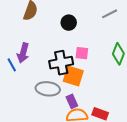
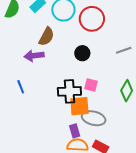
purple arrow: (23, 53) -> (34, 56), moved, turned 60
orange square: (73, 76) -> (79, 106), turned -30
gray ellipse: (48, 89) -> (94, 118), moved

